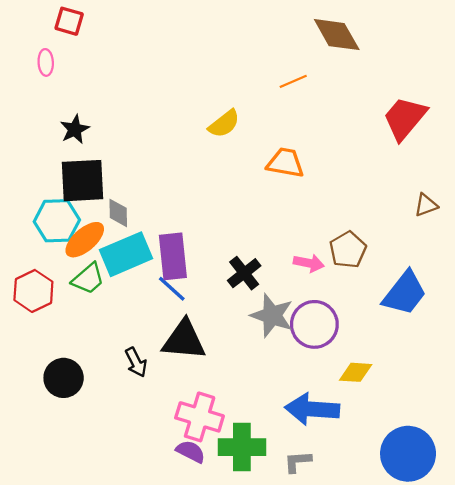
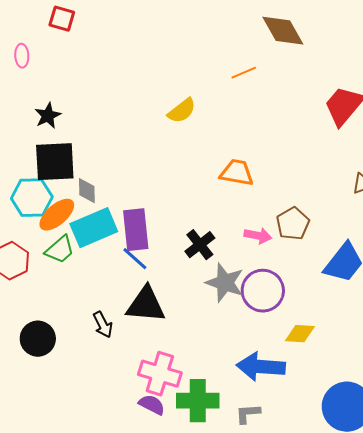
red square: (69, 21) -> (62, 19), moved
orange trapezoid: (285, 163) -> (237, 173), moved

